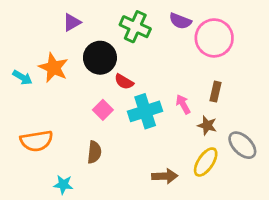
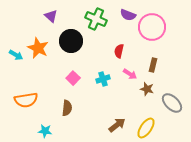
purple triangle: (72, 22) -> (51, 16), turned -48
red semicircle: (124, 82) -> (119, 51), moved, turned 72
pink arrow: (183, 104) -> (130, 74), turned 152
cyan cross: (145, 111) -> (103, 79), size x0.6
yellow ellipse: (206, 162) -> (146, 128), moved
brown arrow: (165, 176) -> (117, 125), turned -36

